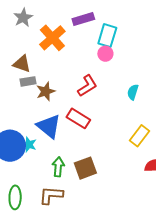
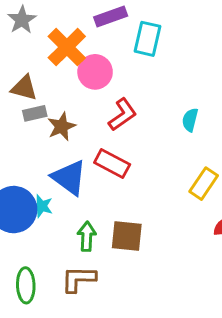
pink circle: (105, 54) -> (95, 72), moved, size x1.5
brown square: (85, 168) -> (127, 236), turned 30

